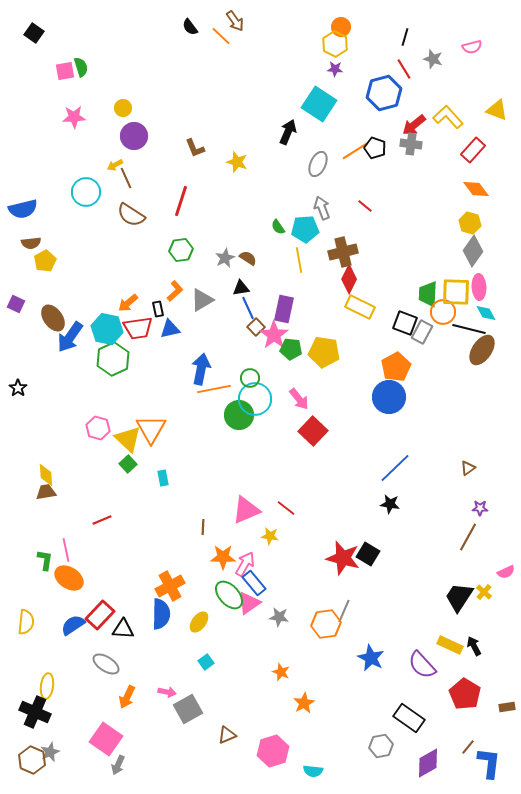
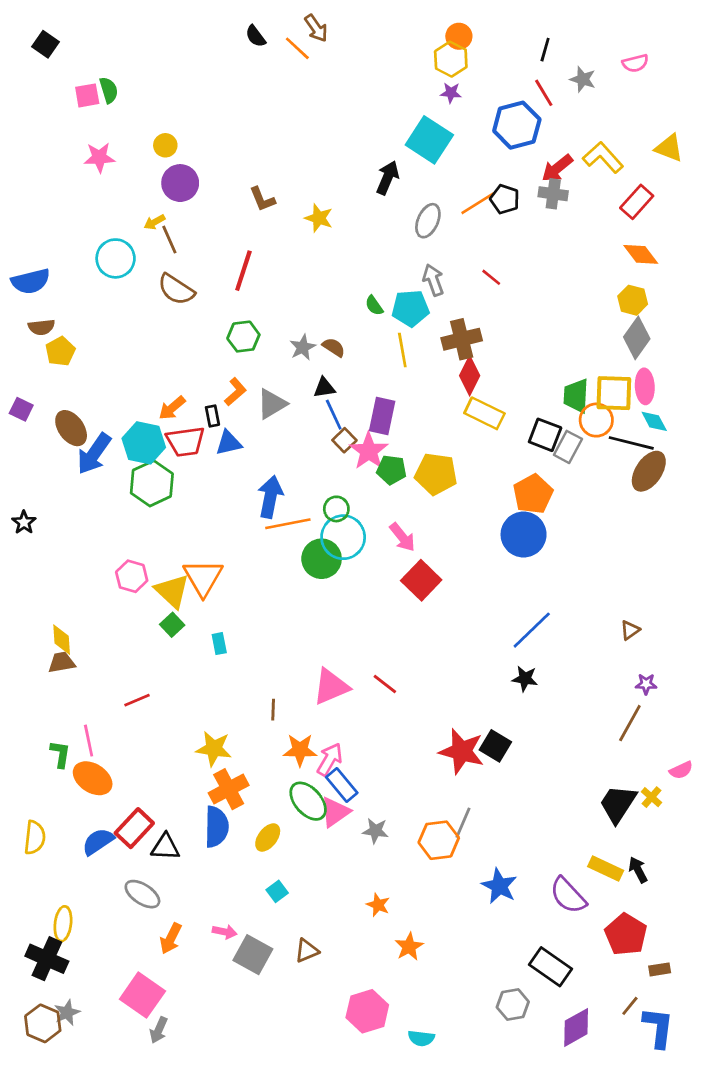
yellow star: (270, 536) -> (214, 749), moved, size x1.5
brown rectangle: (507, 707) -> (660, 969), moved
gray square: (188, 709) -> (253, 955), turned -32
brown triangle: (227, 735) -> (307, 951), moved

